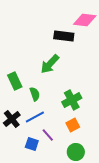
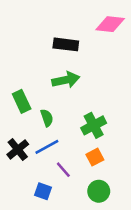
black rectangle: (64, 36) -> (66, 44), moved
green arrow: (50, 64) -> (66, 80), turned -145
blue square: (32, 144) -> (43, 191), moved

